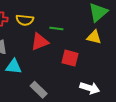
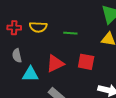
red triangle: (40, 42) -> (55, 64), moved

